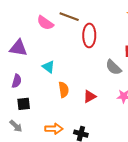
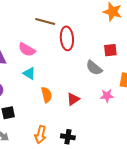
pink semicircle: (45, 23) -> (27, 50), moved
orange arrow: (54, 129) -> (41, 135), turned 108

